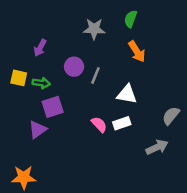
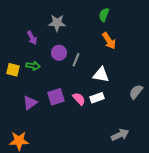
gray star: (94, 29) -> (57, 23), moved
purple arrow: (40, 48) -> (32, 38), turned -56
yellow square: (19, 78) -> (13, 70), moved
purple square: (53, 107) -> (56, 97), moved
gray arrow: (157, 147) -> (120, 135), moved

